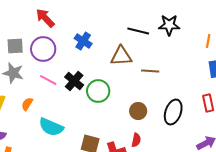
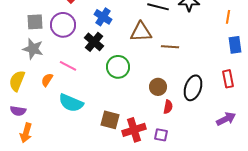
pink line: (48, 80) -> (68, 66), moved
black cross: (74, 81) -> (94, 42), moved
red semicircle: (136, 140) -> (168, 107), moved

